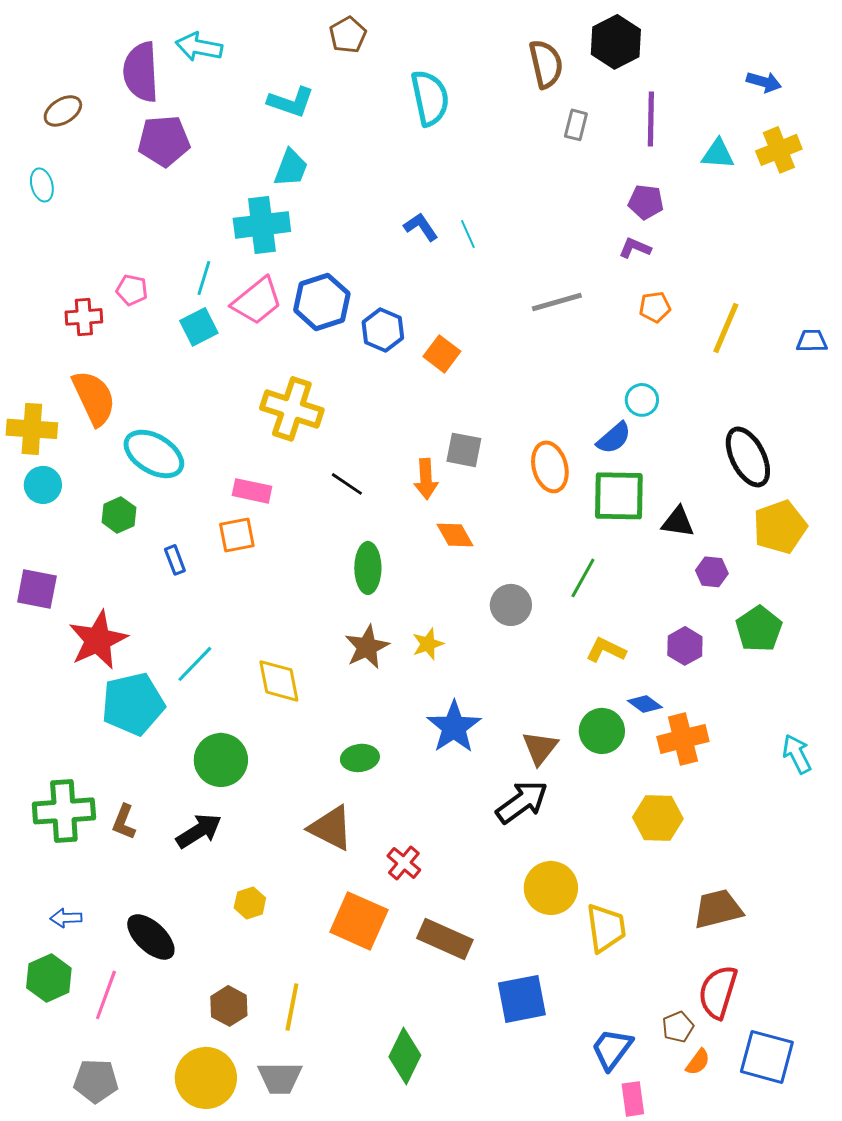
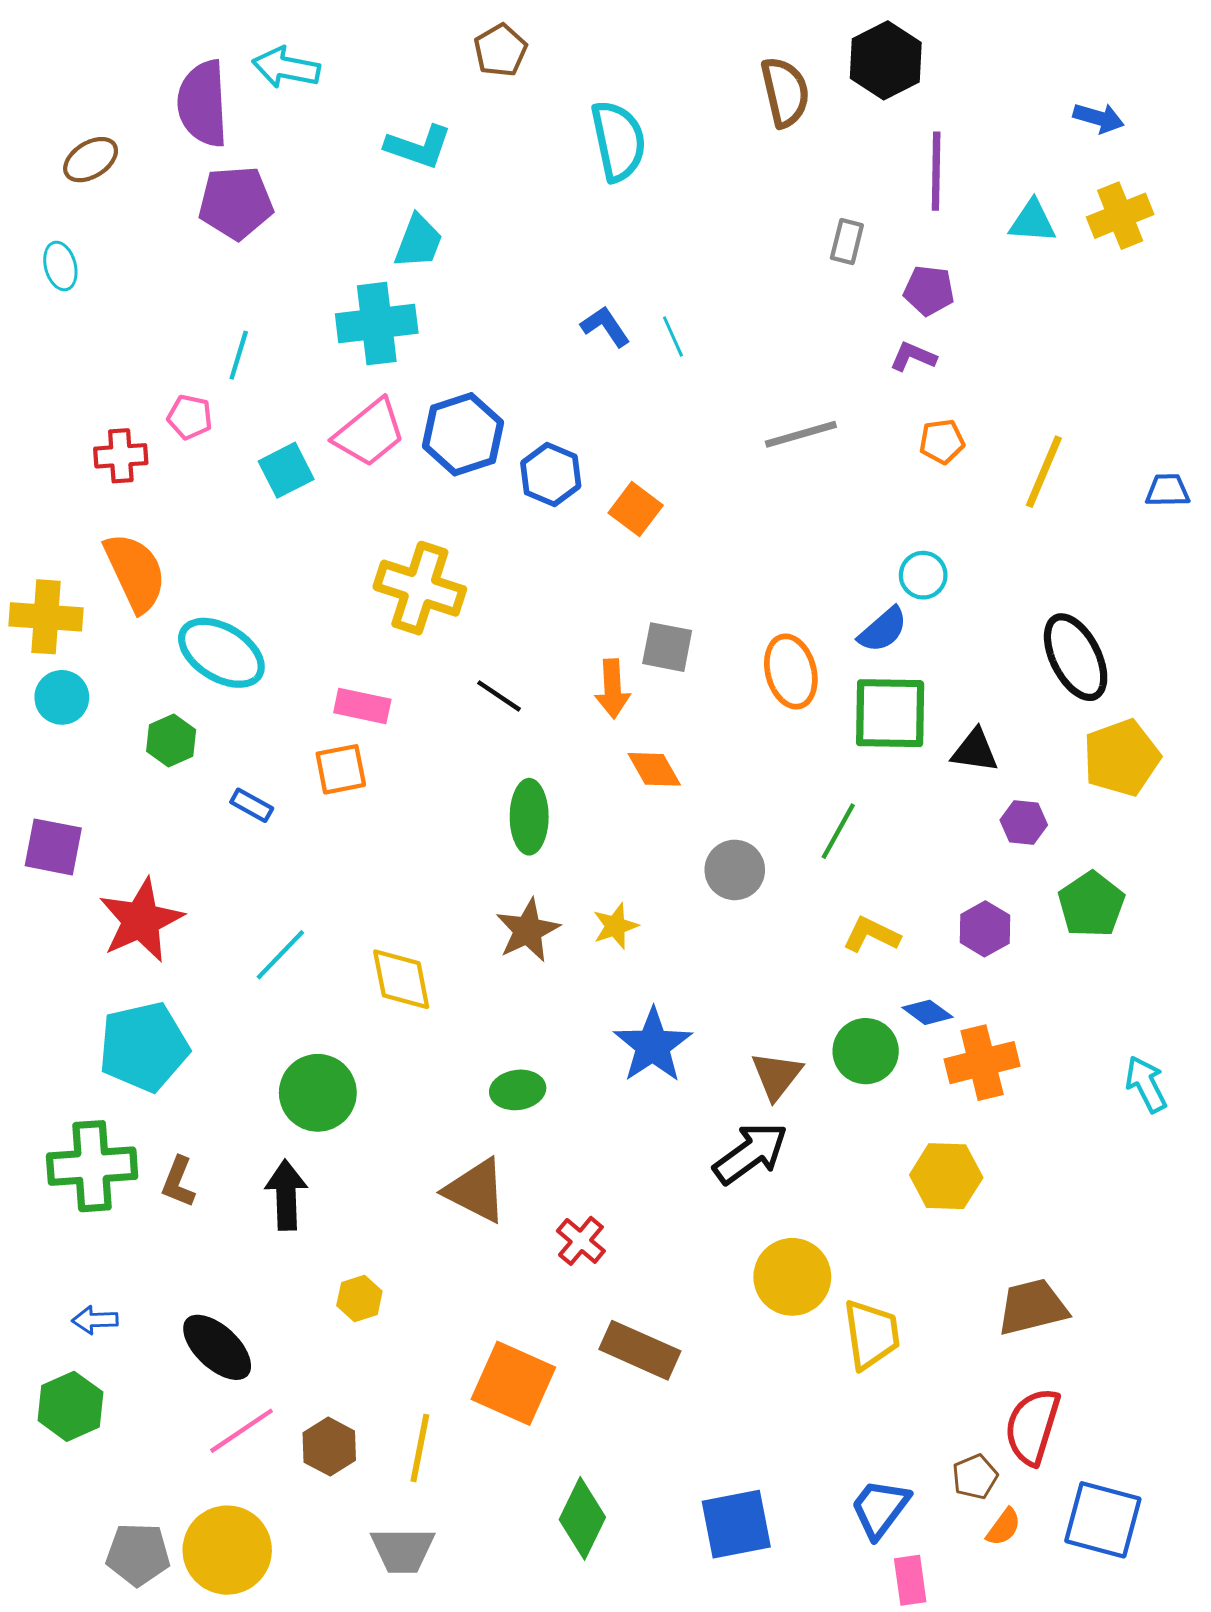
gray rectangle: (576, 125) -> (847, 242), moved
cyan line: (204, 278) -> (239, 355), moved
blue rectangle: (175, 560) -> (252, 805), turned -40
cyan pentagon: (133, 704) -> (144, 1047), moved
black arrow: (199, 831) -> (286, 1195), turned -60
orange square: (359, 921) -> (513, 1383), moved
pink line: (106, 995) -> (242, 1431), moved, turned 36
blue square: (522, 999) -> (736, 1524), moved
yellow circle: (206, 1078) -> (227, 1550), moved

